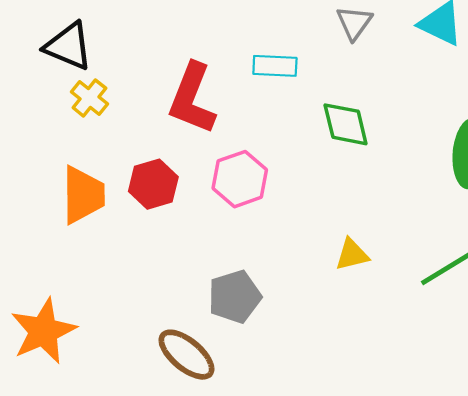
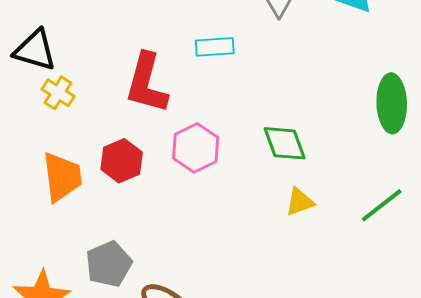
green diamond: (346, 124) -> (285, 143), moved
gray pentagon: (235, 297) -> (109, 264), moved

